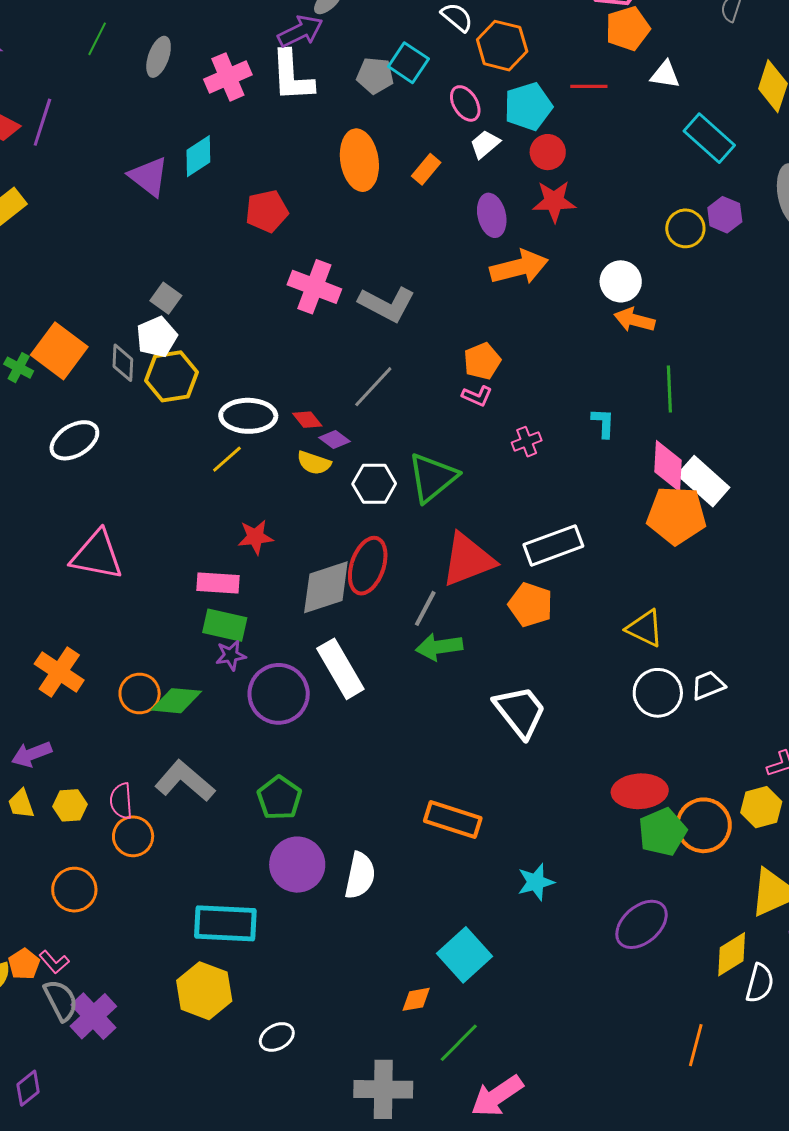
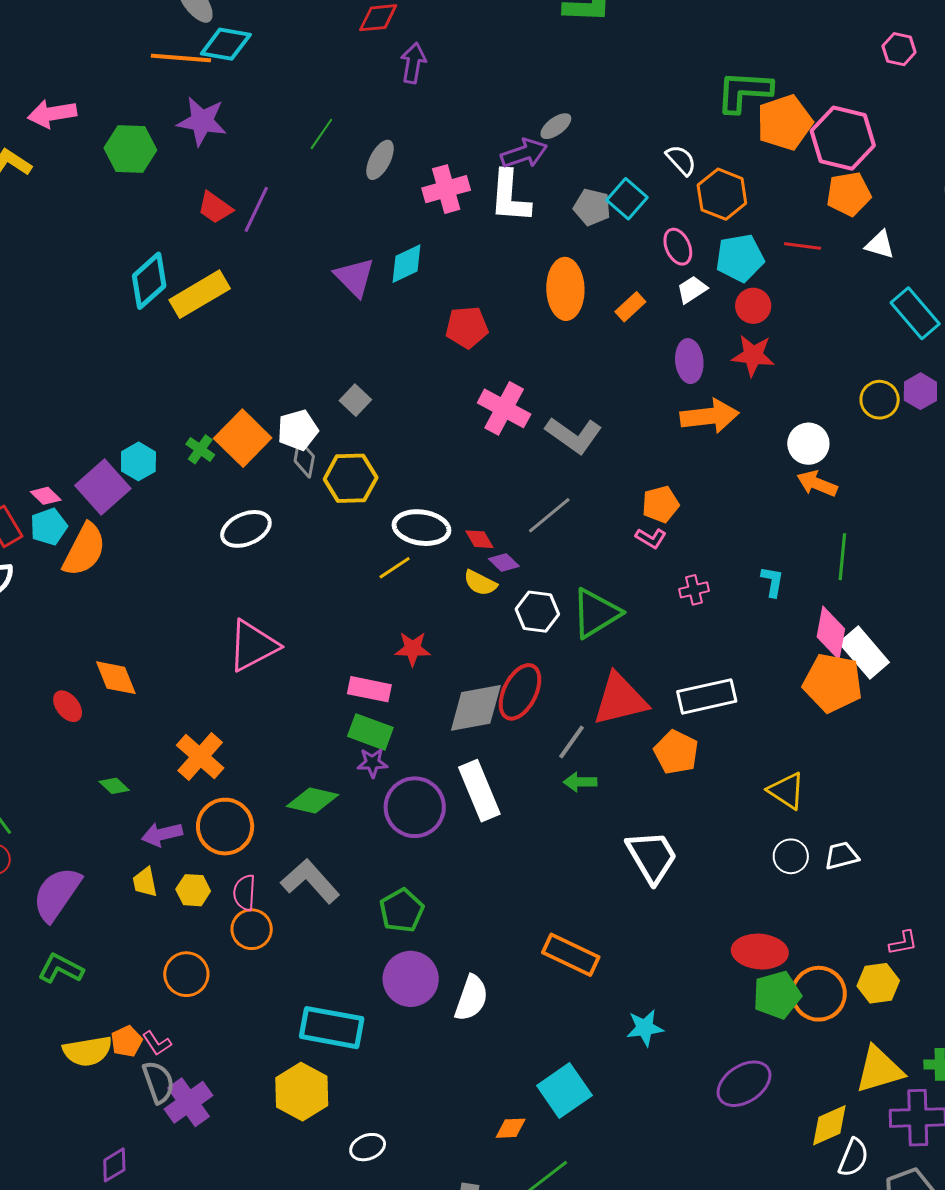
white pentagon: (157, 337) -> (298, 430), moved
pink triangle: (97, 555) -> (253, 646), turned -46
green arrow: (439, 647) -> (580, 782), size x0.7
white circle: (658, 693) -> (791, 856), size x0.7
orange circle: (140, 694) -> (225, 827), moved, size x1.4

